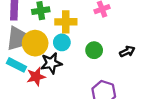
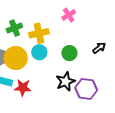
black star: (51, 63) -> (66, 81), moved
red star: (36, 77) -> (23, 88), turned 30

